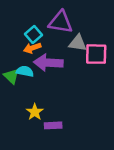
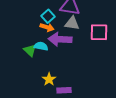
gray triangle: (78, 43) -> (72, 23), moved
orange arrow: (32, 48) -> (47, 27), turned -144

